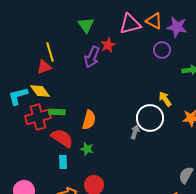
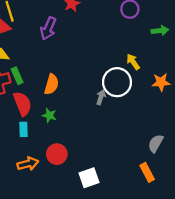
purple arrow: (92, 57) -> (48, 28), moved
green rectangle: (57, 112) -> (17, 76), turned 63
red semicircle: (62, 138) -> (22, 104), turned 35

